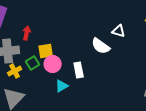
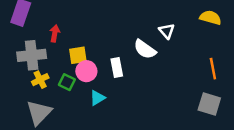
white triangle: (119, 31) -> (167, 31), turned 32
green square: (33, 63) -> (67, 82), moved, turned -32
white rectangle: (79, 70) -> (117, 67), moved

